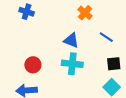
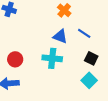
blue triangle: (71, 40) -> (60, 36), moved
black square: (114, 64) -> (91, 58), turned 32

